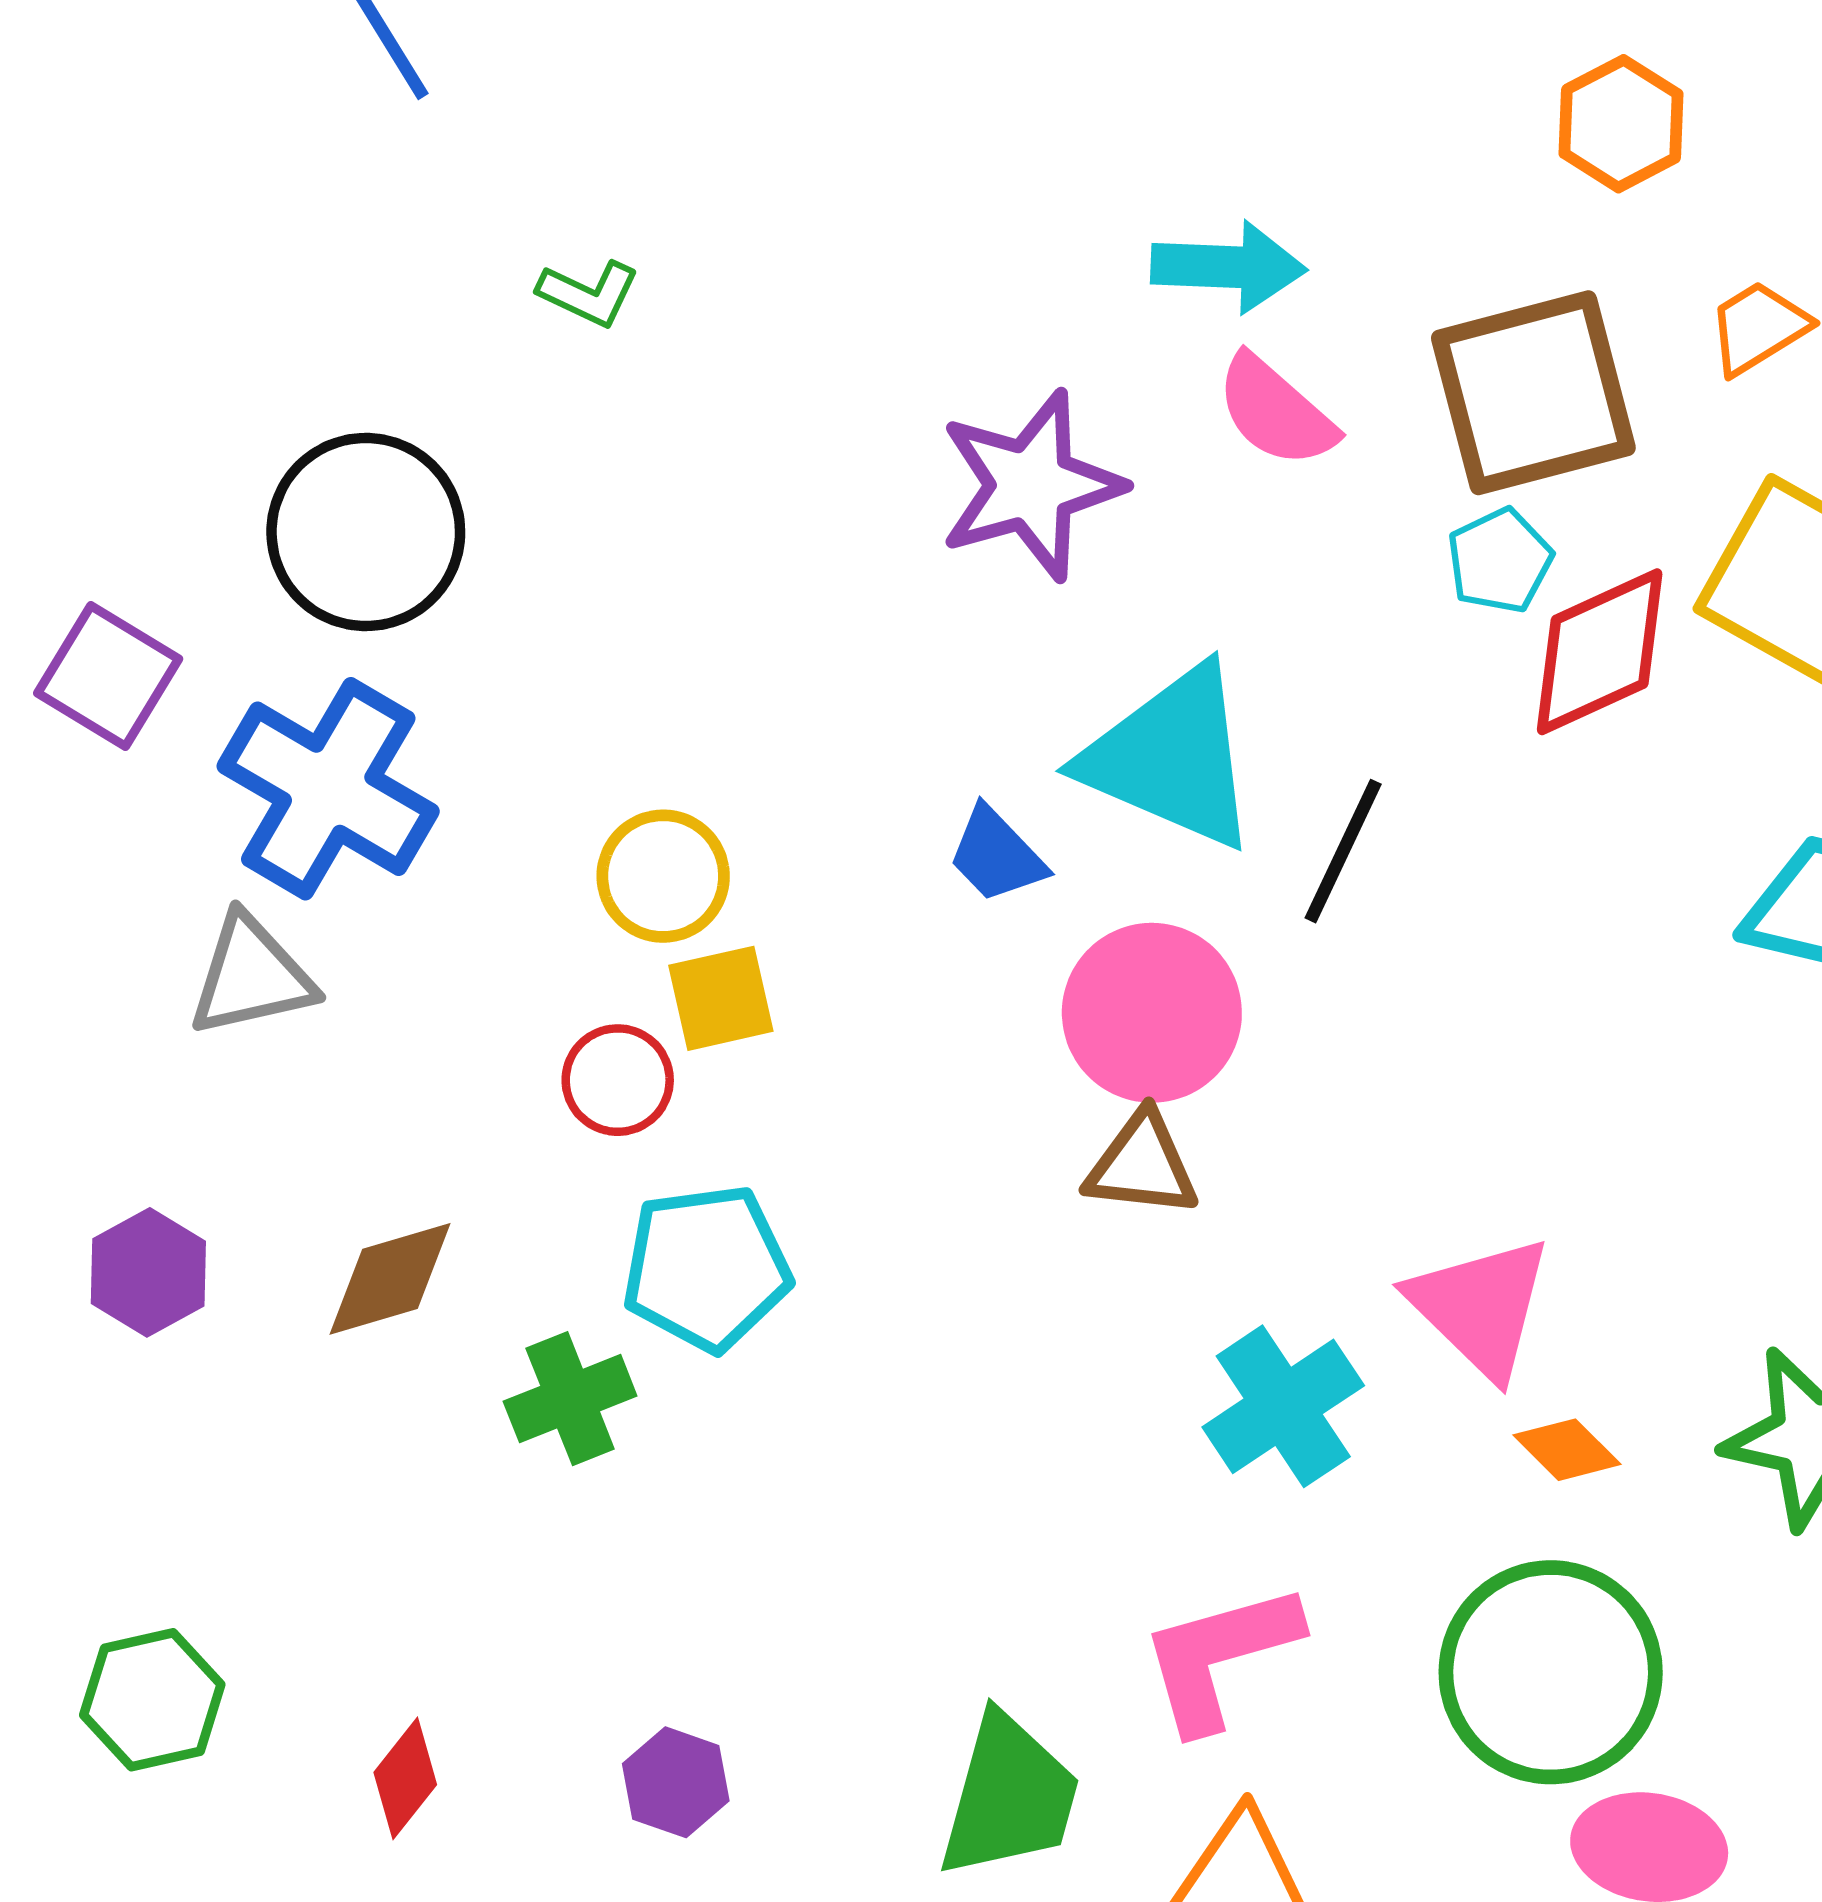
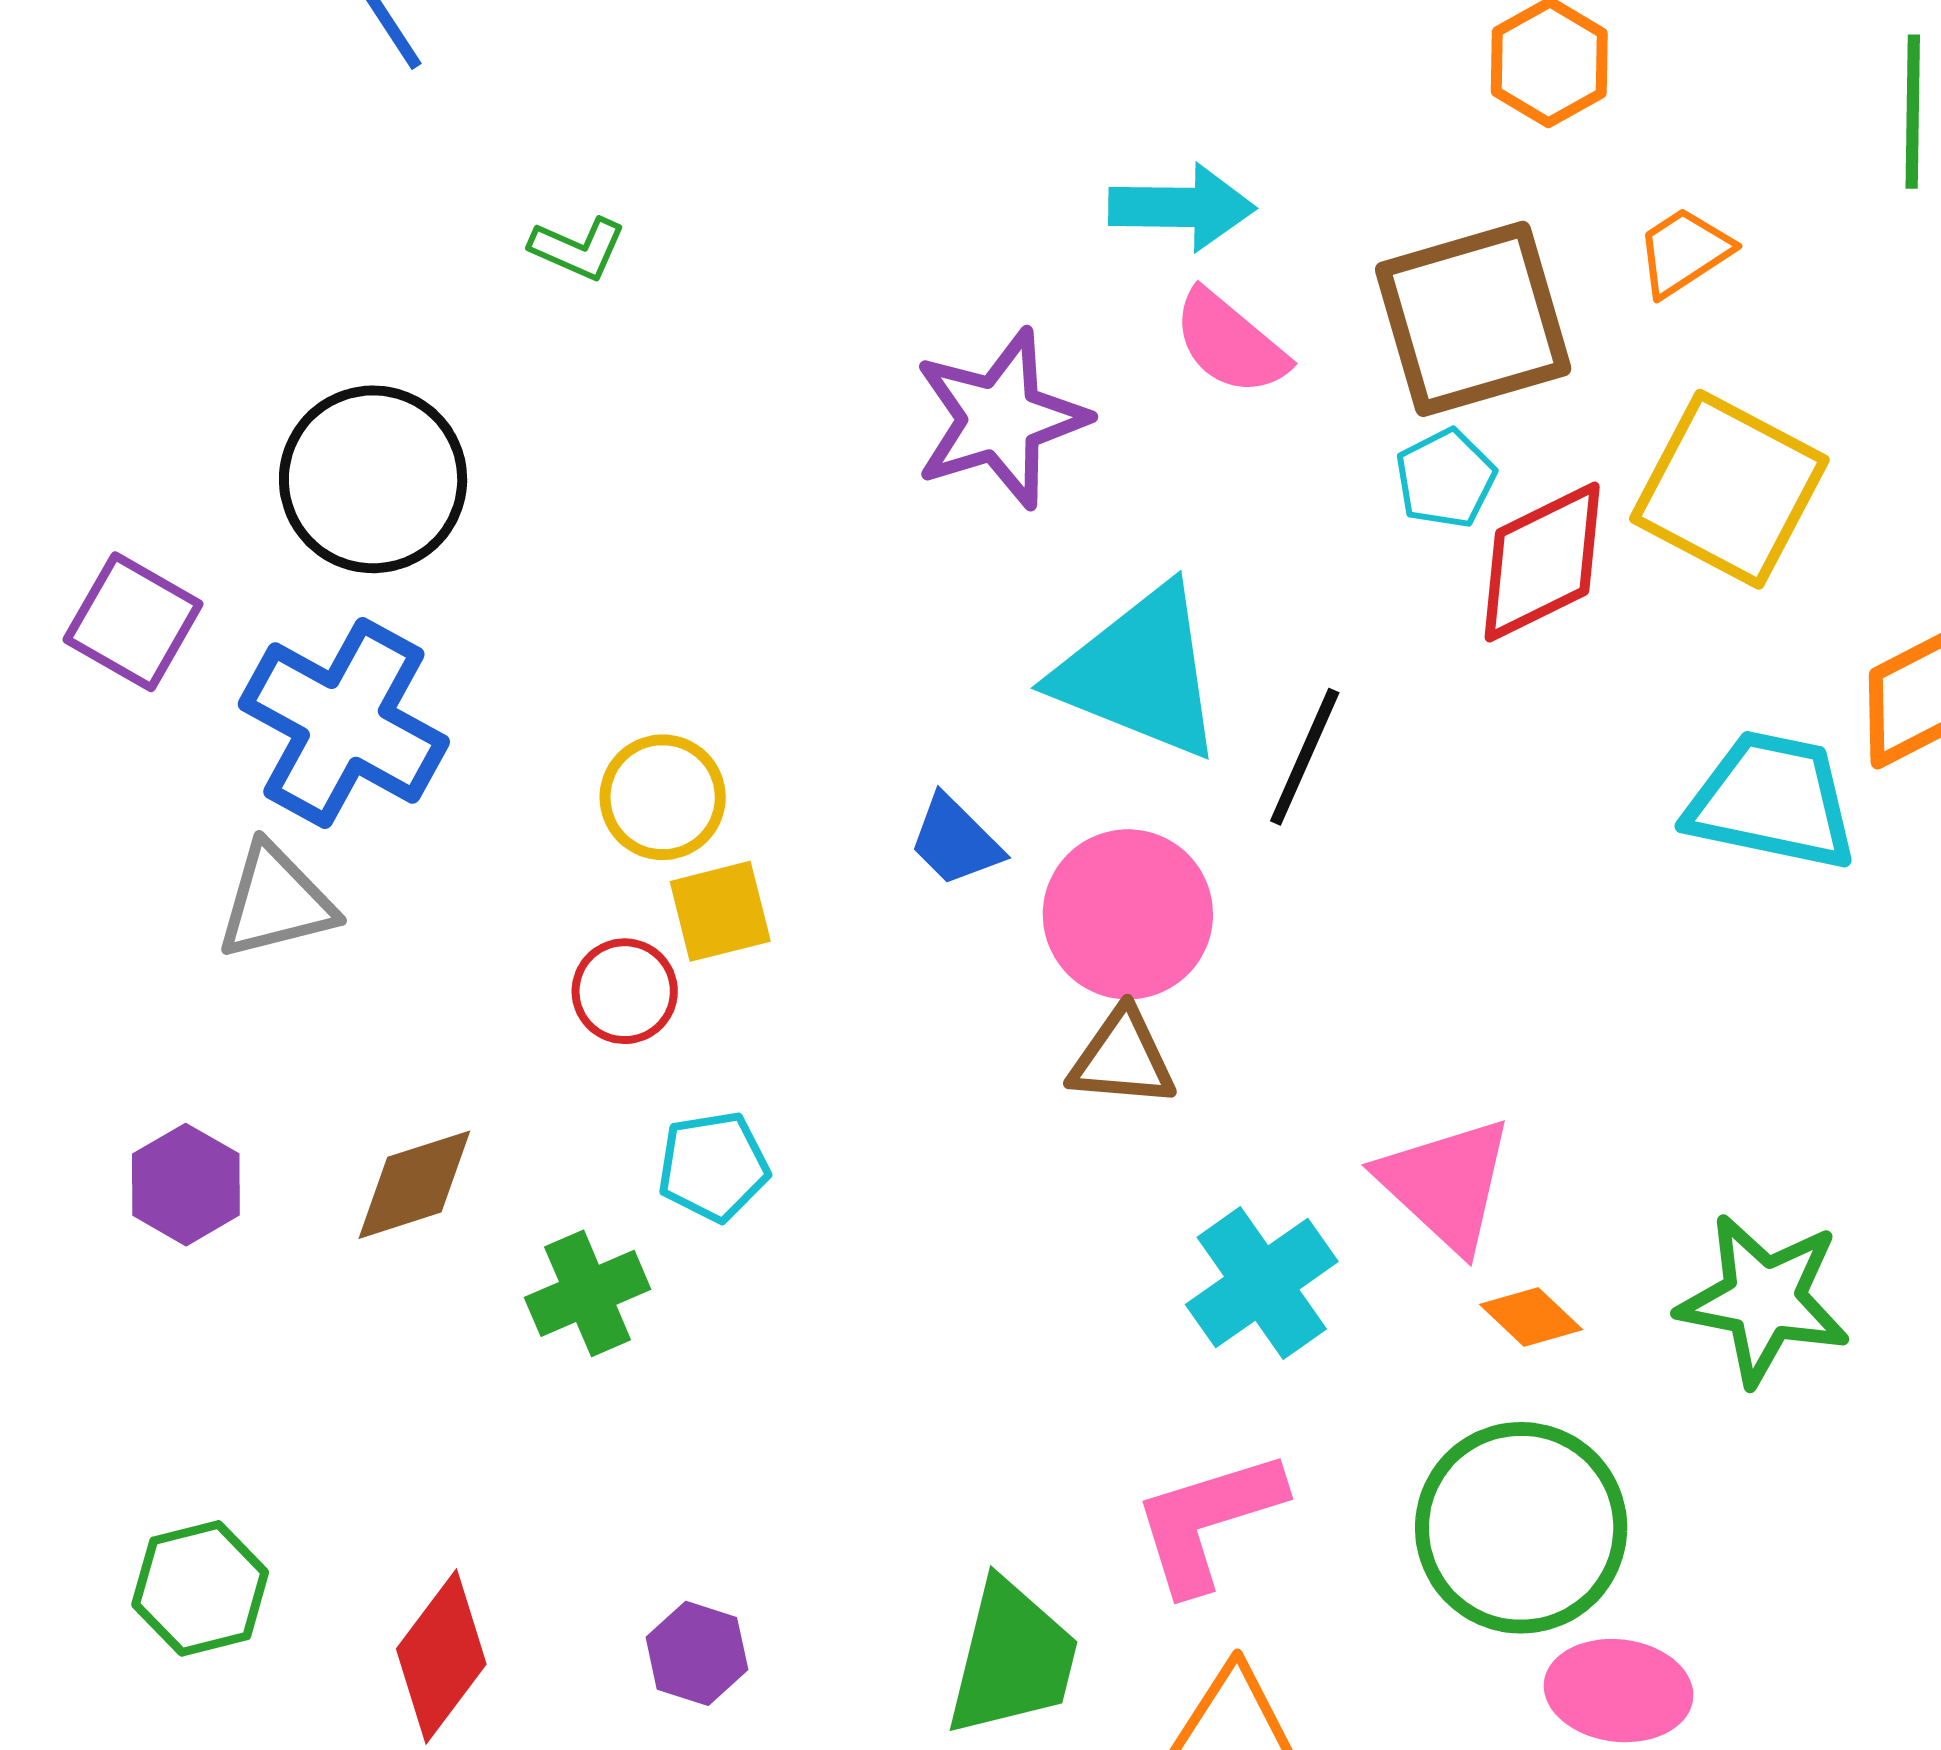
blue trapezoid: (997, 855) -> (955, 841), moved
cyan pentagon: (706, 1268) -> (713, 1166), size x0.7
red diamond: (405, 1778) -> (441, 1656), size x1.5

